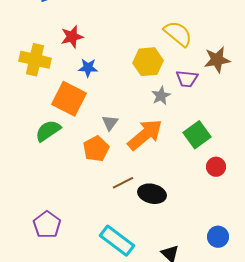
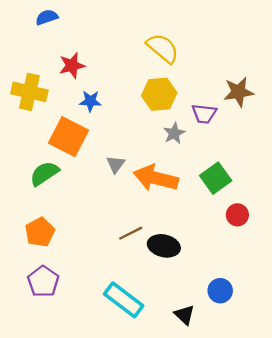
yellow semicircle: (178, 34) -> (163, 48), moved
orange arrow: (145, 135) -> (156, 178), turned -126
orange pentagon: (96, 149) -> (40, 232), moved
blue circle: (218, 237) -> (220, 291), moved

